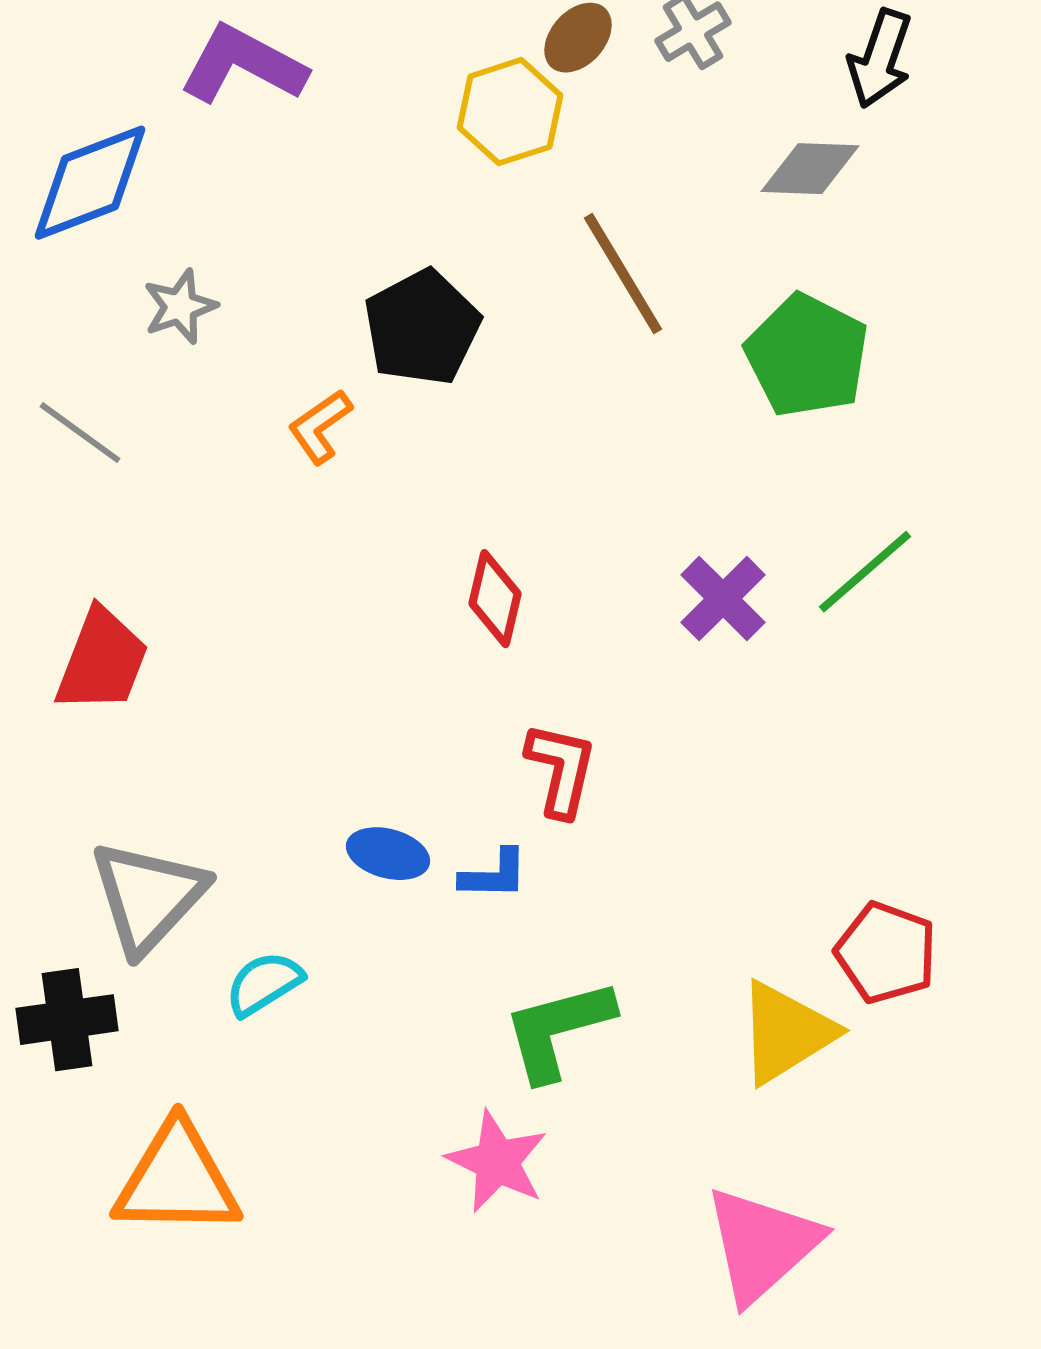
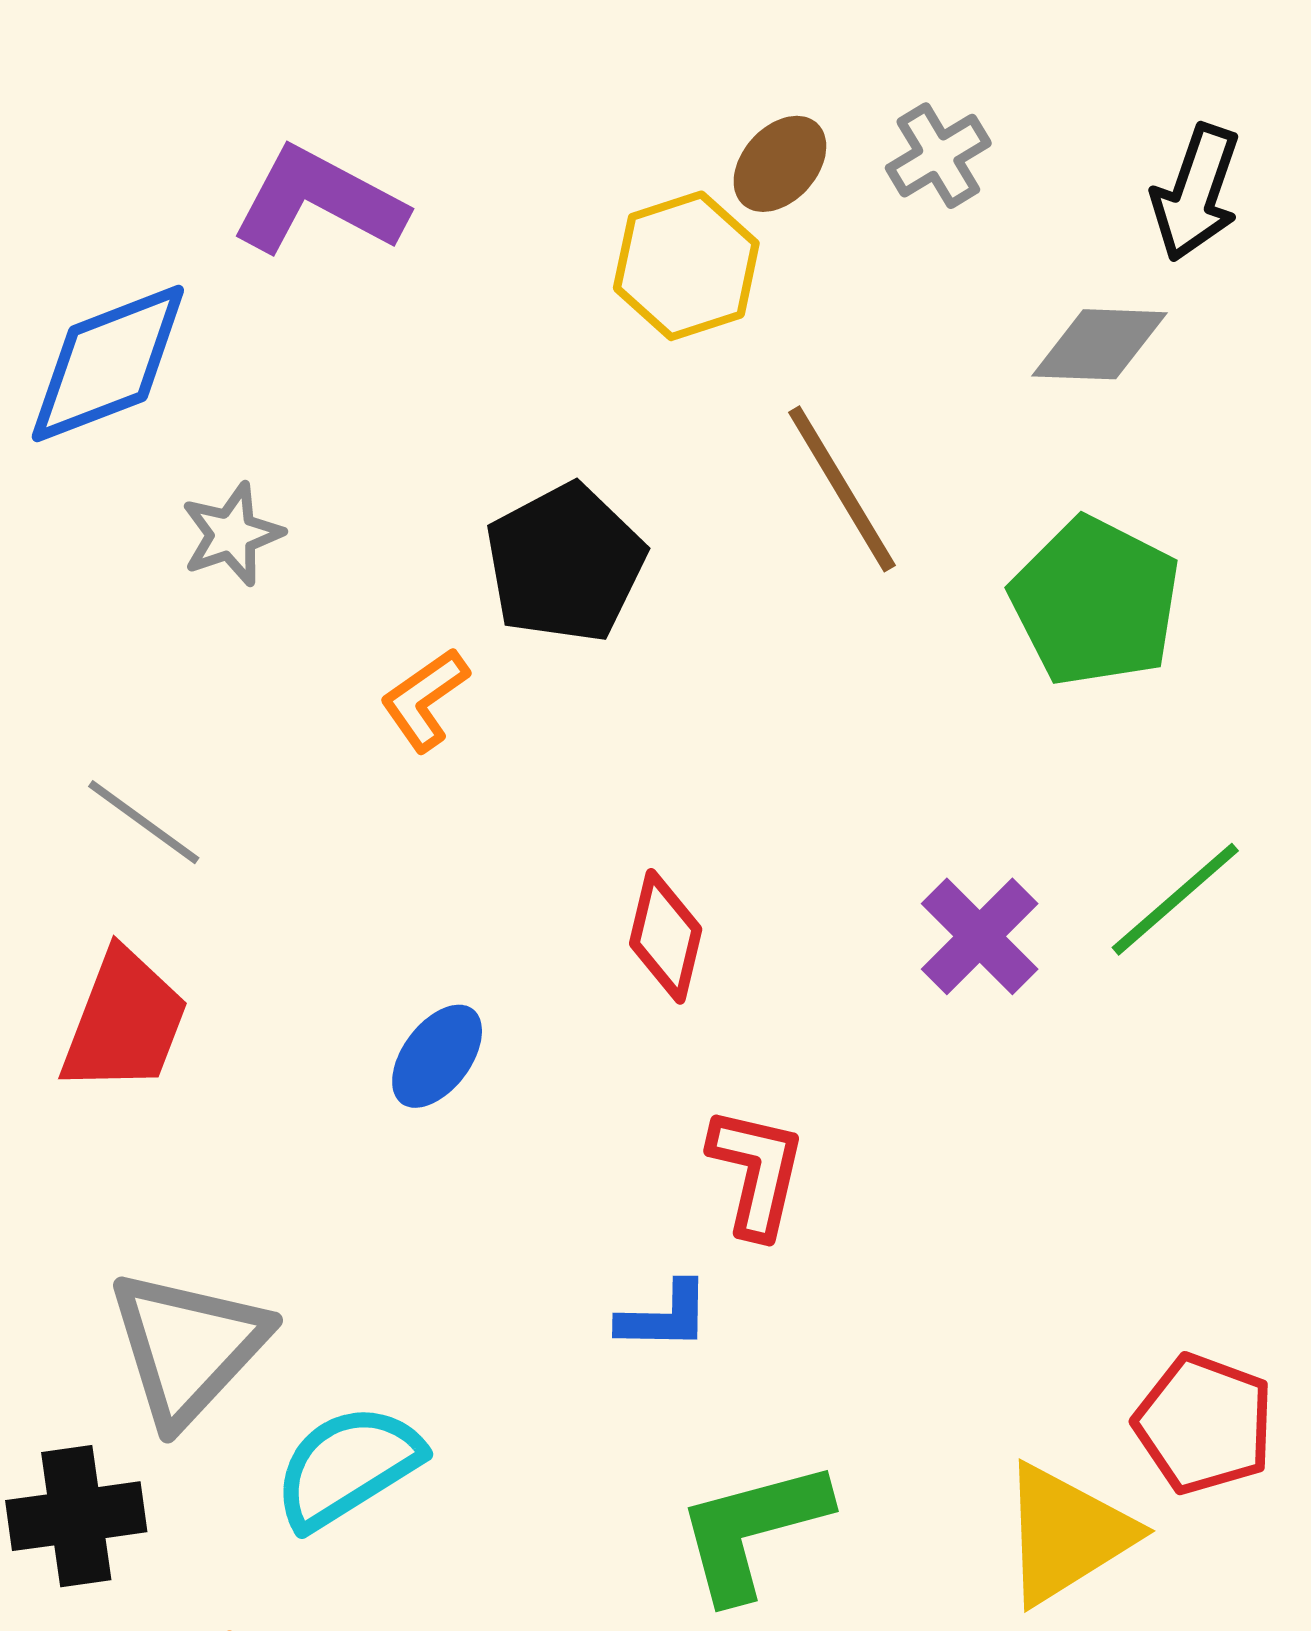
gray line: (80, 433) -> (144, 822), moved
blue ellipse: (388, 854) -> (437, 1056), moved, turned -68
cyan semicircle: (264, 984) -> (348, 1467), size x1.4

